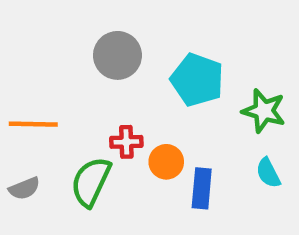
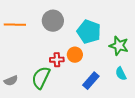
orange line: (33, 124) -> (15, 25), moved
orange circle: (166, 162) -> (75, 55), moved
blue rectangle: (202, 188) -> (91, 81), turned 36

